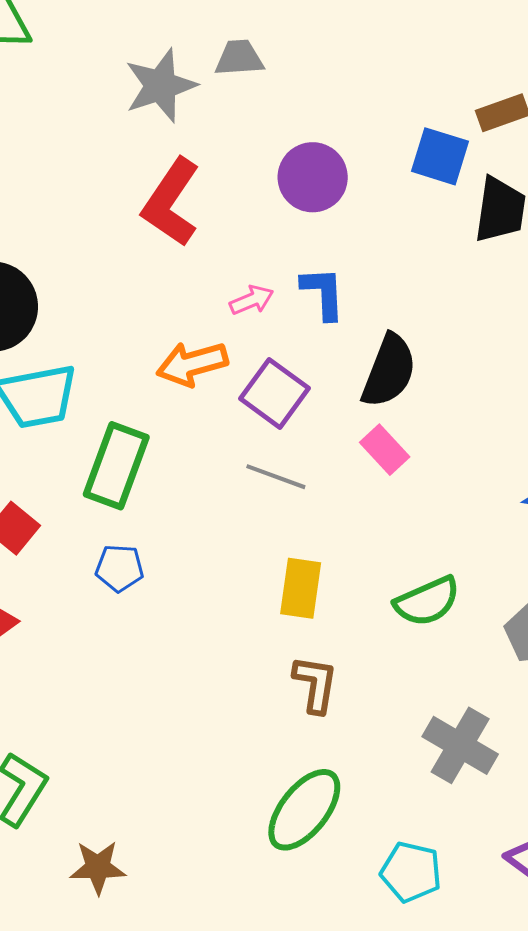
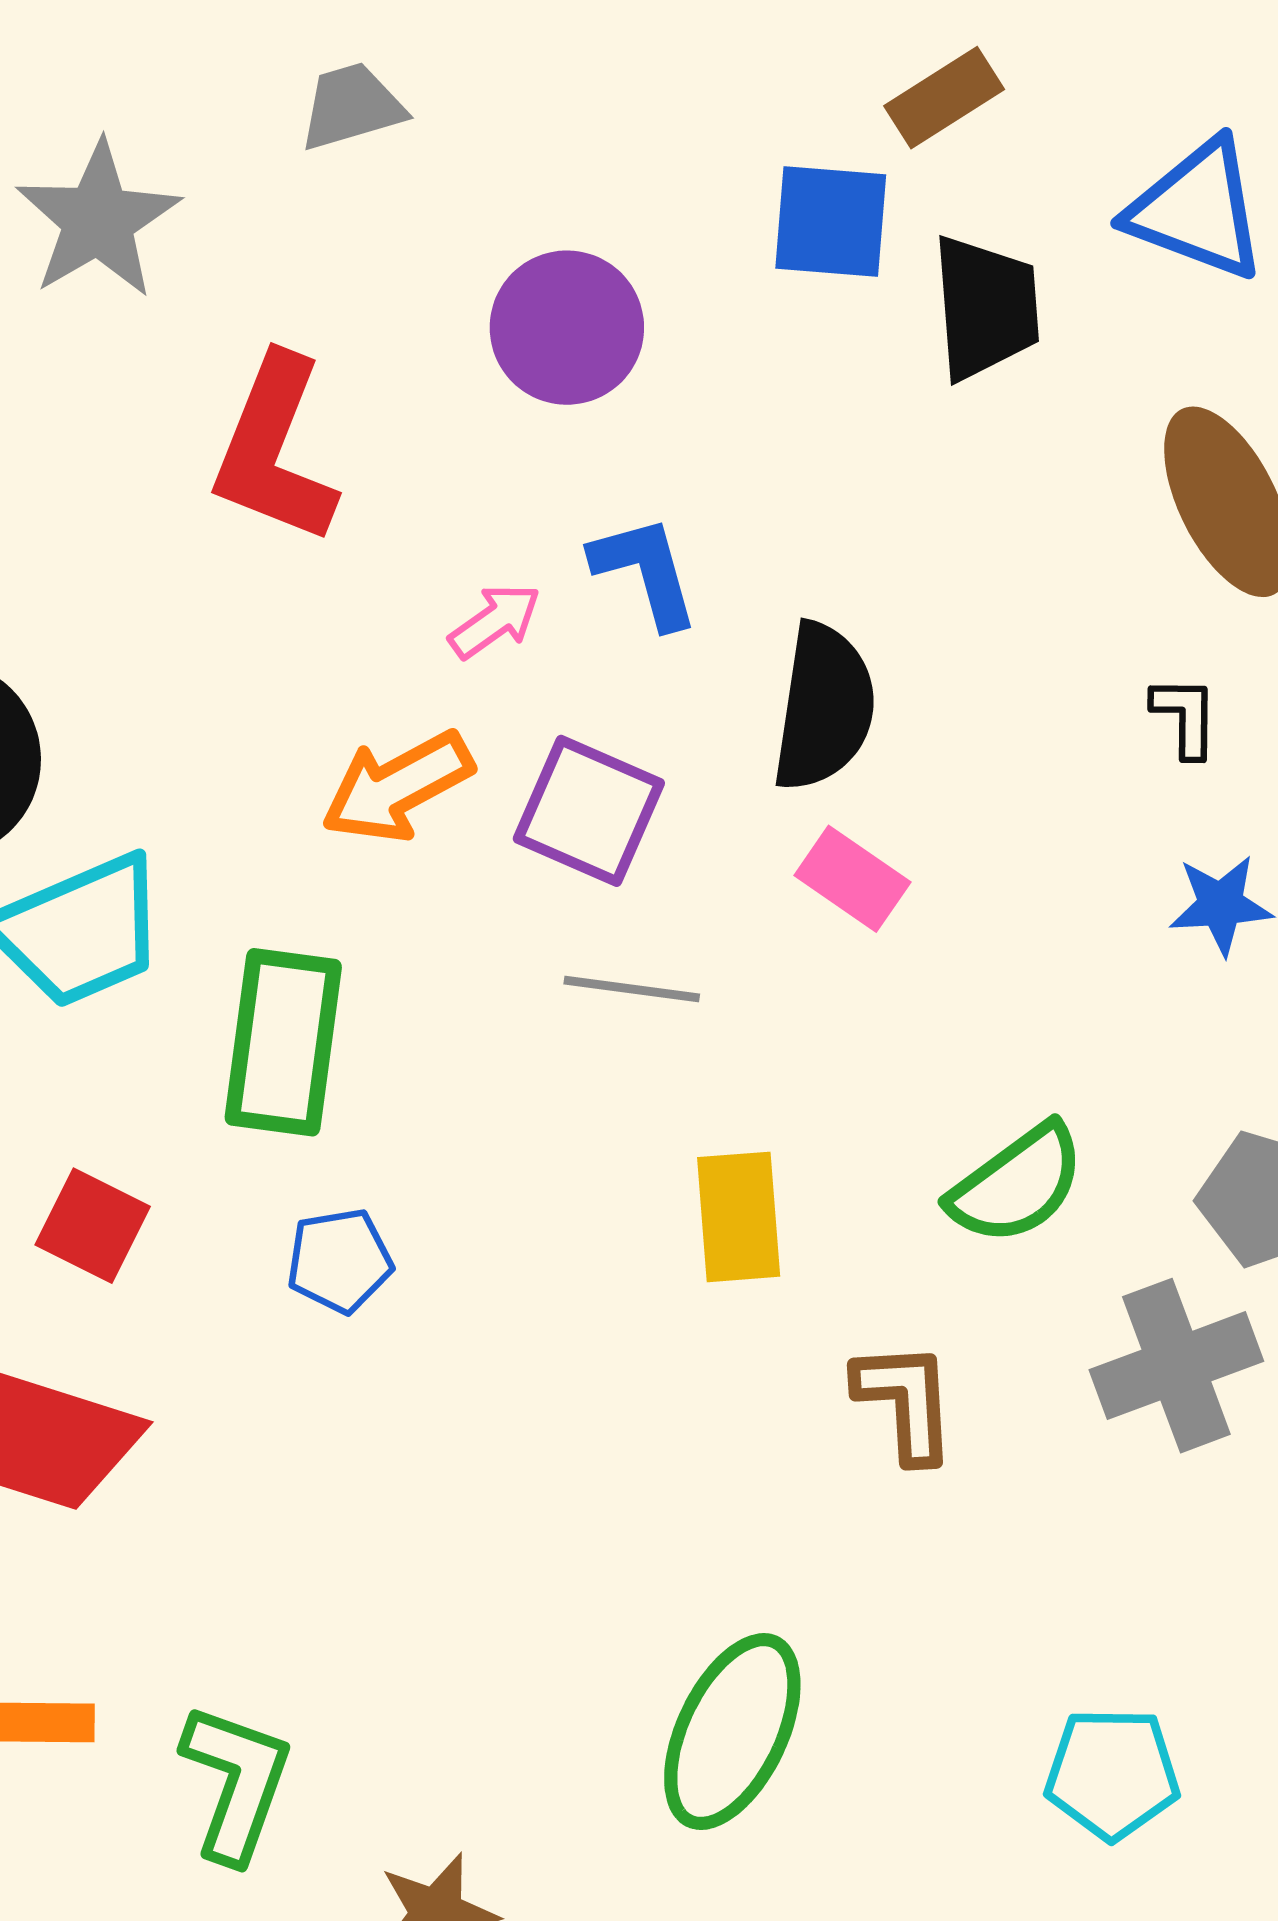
gray star: (161, 86) -> (98, 220), moved
brown L-shape: (315, 684) -> (905, 1401), moved
gray cross: (460, 745) -> (1176, 1366), moved, turned -38
green ellipse: (304, 810) -> (732, 1732), moved

